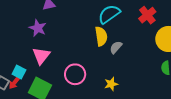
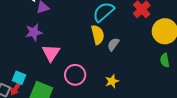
purple star: (38, 28) -> (34, 32), turned -30
pink triangle: (41, 56) -> (51, 53), moved

